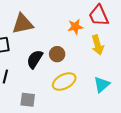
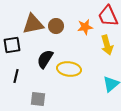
brown circle: (57, 54) -> (56, 26), moved
yellow ellipse: (64, 81) -> (69, 69), moved, turned 35

